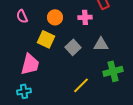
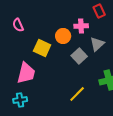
orange circle: (55, 17) -> (63, 36), moved
gray triangle: (101, 44) -> (97, 44), moved, turned -42
gray square: (73, 47) -> (79, 56), moved

